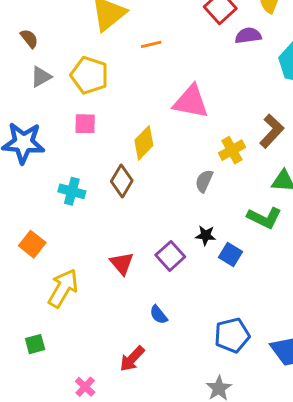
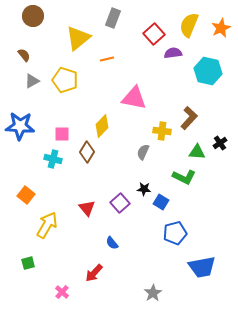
pink square: (85, 124) -> (62, 134), moved
yellow cross: (232, 150) -> (162, 131), turned 36
blue pentagon: (232, 335) -> (175, 233), moved

